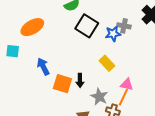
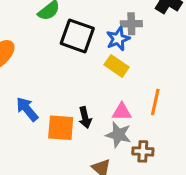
yellow rectangle: (107, 63) -> (117, 66), moved
pink triangle: (127, 84) -> (122, 112), moved
orange line: (123, 97) -> (155, 102), moved

